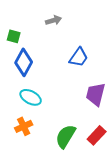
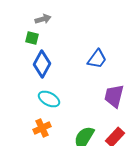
gray arrow: (54, 20) -> (43, 19), moved

